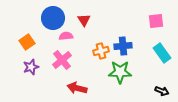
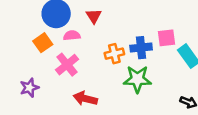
pink square: (156, 21) -> (167, 38), moved
orange square: (27, 42) -> (43, 43), moved
purple star: (31, 67) -> (29, 88), moved

